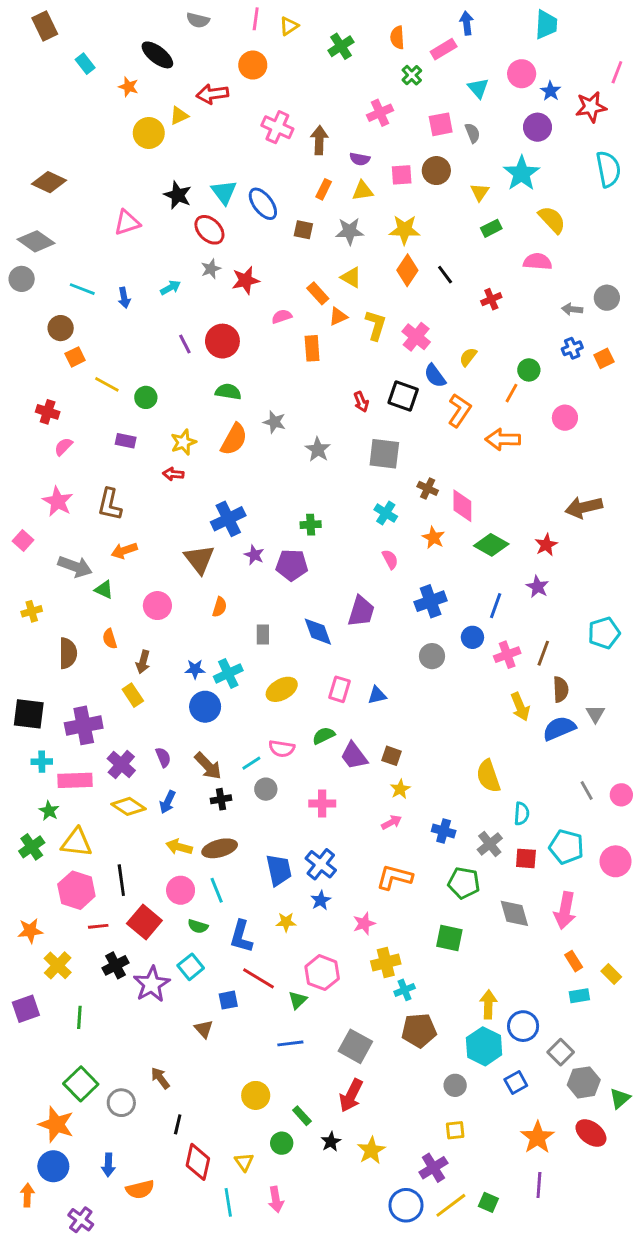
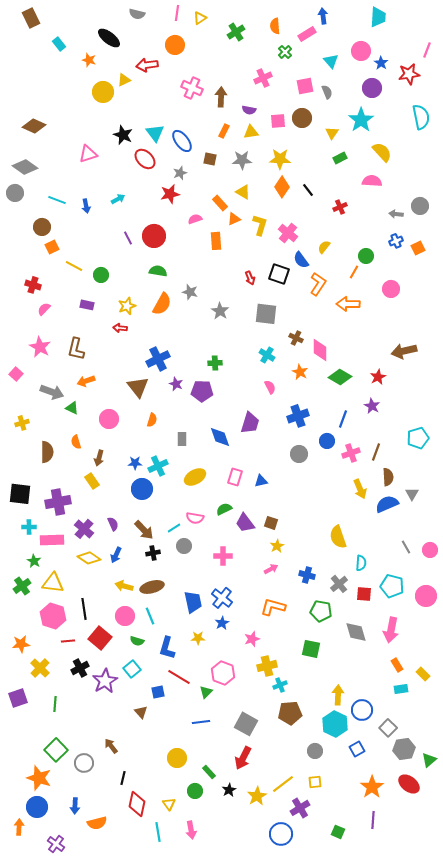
gray star: (211, 269) -> (180, 173), moved
yellow line: (451, 1205) -> (283, 784), moved

